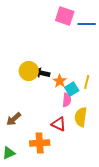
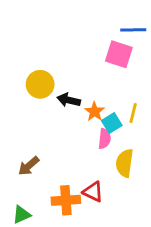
pink square: (65, 16) -> (119, 54), moved
yellow circle: (29, 71) -> (40, 84), moved
red triangle: (59, 124) -> (93, 192), moved

